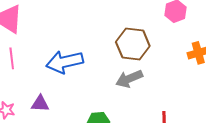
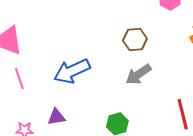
brown hexagon: (133, 44) -> (135, 40), size x0.7

